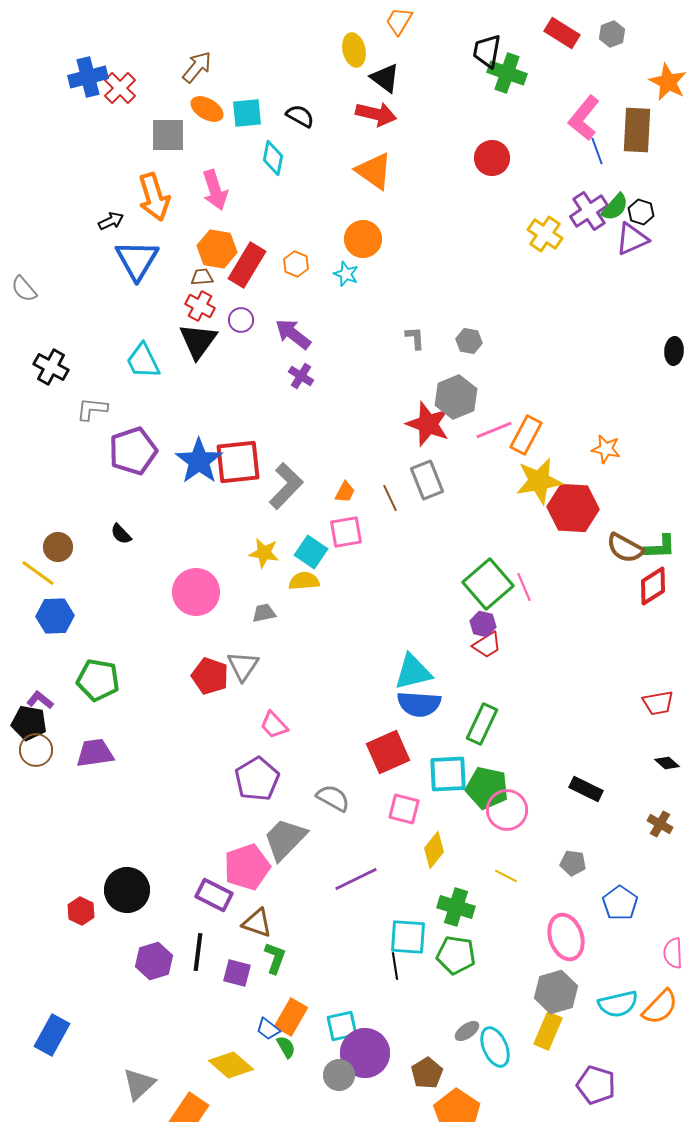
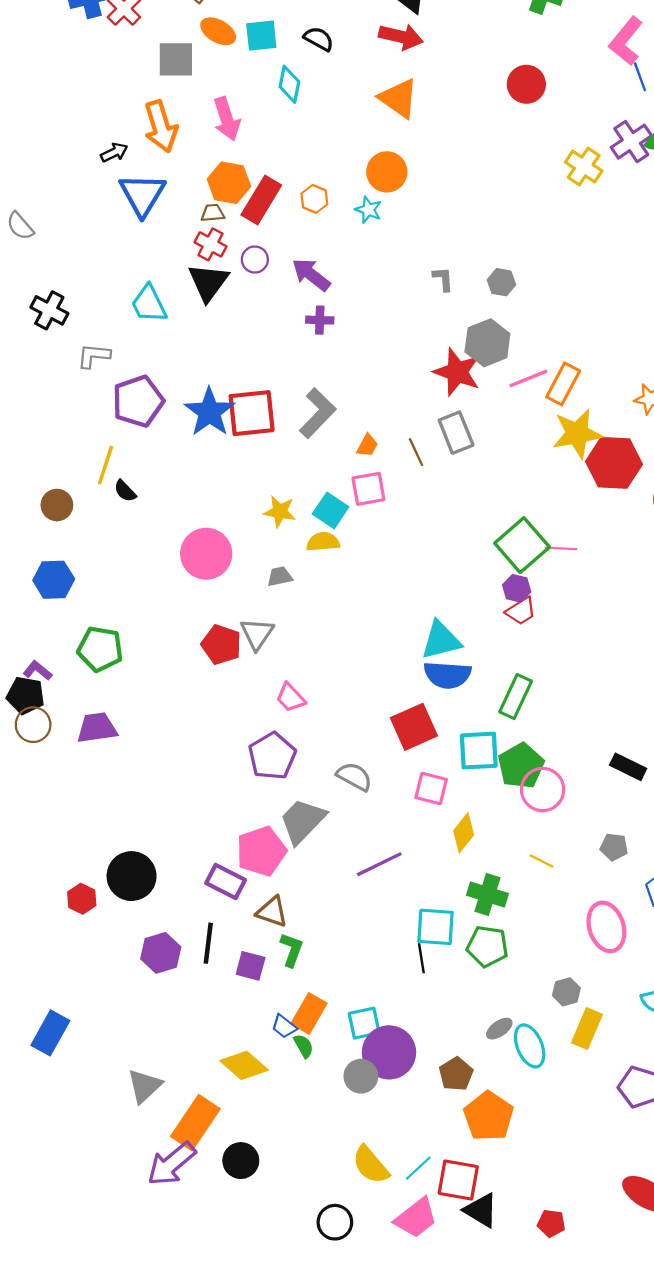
purple cross: (301, 376) -> (320, 320), turned -30
gray L-shape: (286, 486) -> (318, 413), moved
yellow line: (38, 573) -> (106, 465), moved, turned 72
pink line: (524, 587) -> (561, 548), turned -64
green pentagon: (487, 788) -> (521, 766), turned 30
gray hexagon: (556, 992) -> (566, 992), moved, size x0.6

